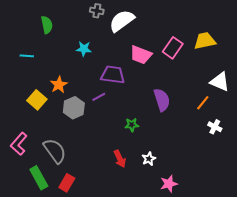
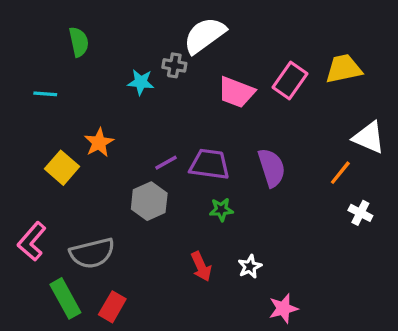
gray cross: (97, 11) -> (174, 65), moved
purple trapezoid: (113, 75) -> (210, 164), moved
gray hexagon: (74, 108) -> (149, 201), moved
gray semicircle: (55, 151) -> (92, 253), turned 112

